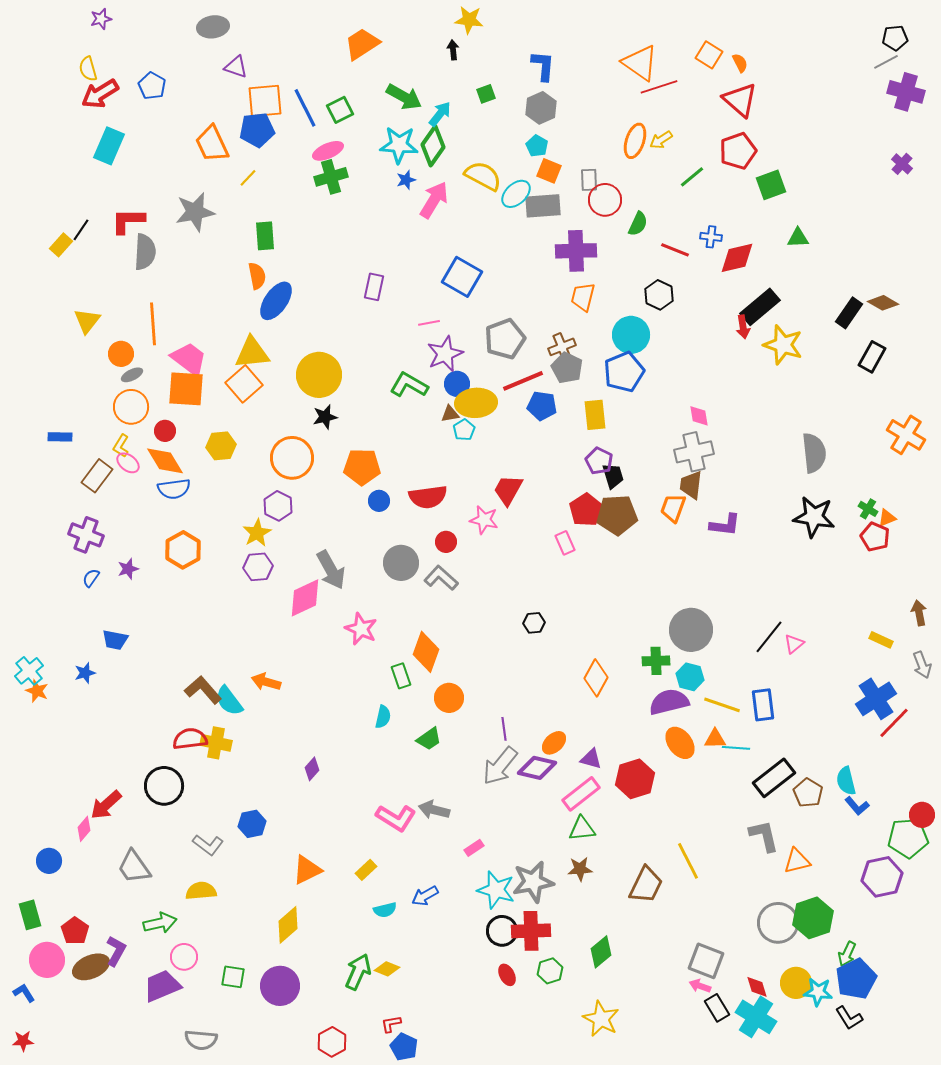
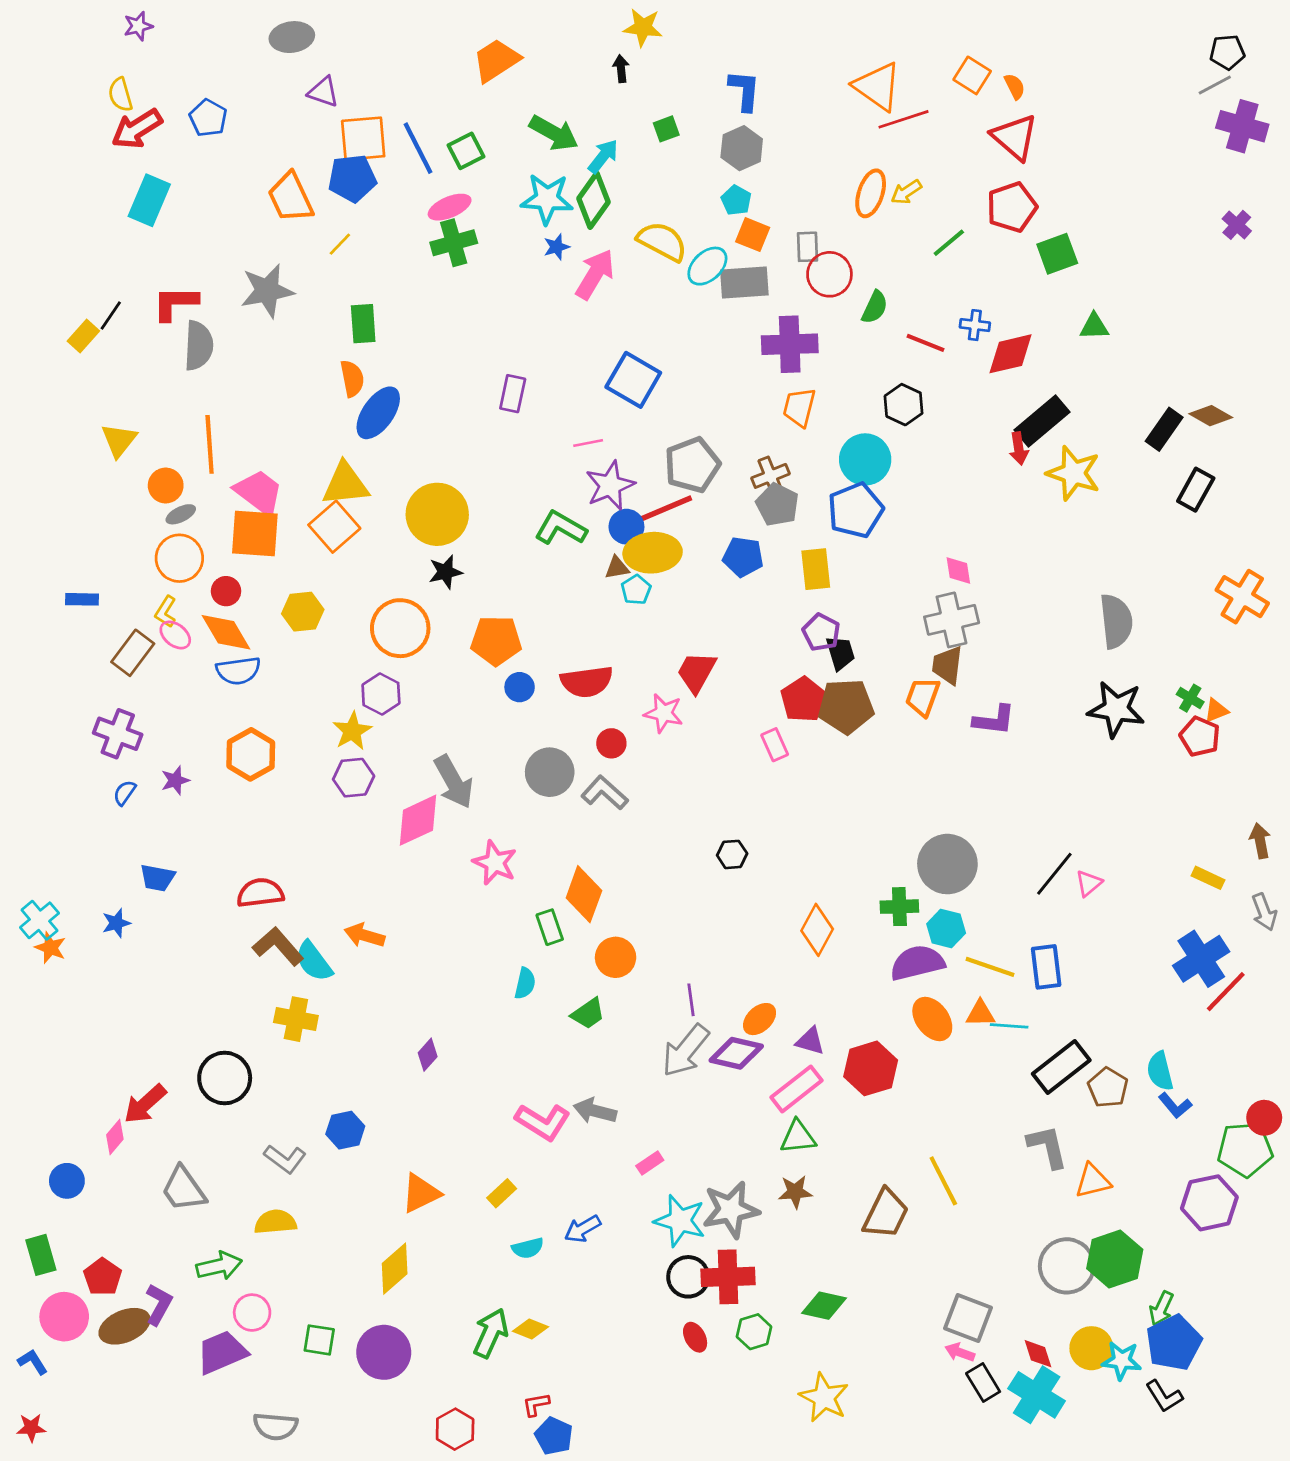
red line: (523, 381) -> (665, 509), moved
red semicircle: (190, 739) -> (260, 893), moved
green diamond: (601, 952) -> (824, 1306), turned 52

